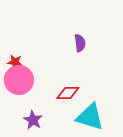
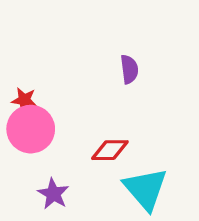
cyan triangle: (90, 117) -> (145, 189), turned 32

